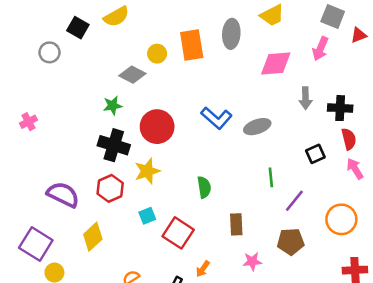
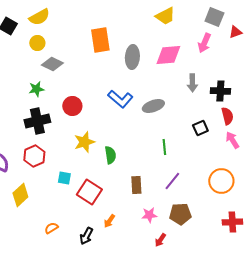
gray ellipse: (231, 34) -> (132, 57), moved
yellow circle: (157, 54) -> (37, 43), moved
red circle: (157, 127) -> (72, 106), size x0.7
black cross: (114, 145) -> (37, 121), turned -30
yellow star: (147, 171) -> (84, 142), moved
purple line: (294, 201) -> (172, 181), moved
cyan square: (147, 216) -> (64, 178), turned 32
brown pentagon: (291, 242) -> (180, 214), moved

